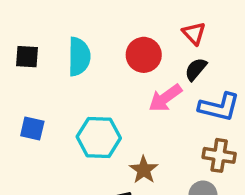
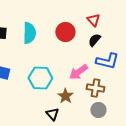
pink arrow: (165, 98) -> (78, 72), moved
brown cross: (219, 155) -> (95, 88), moved

